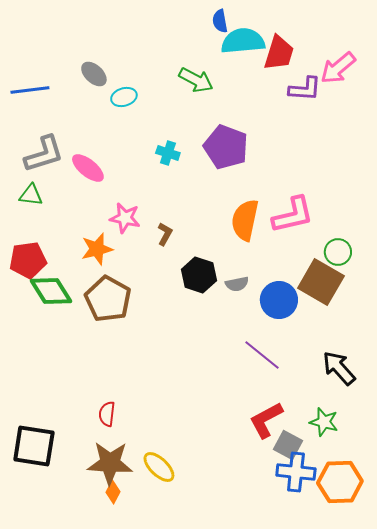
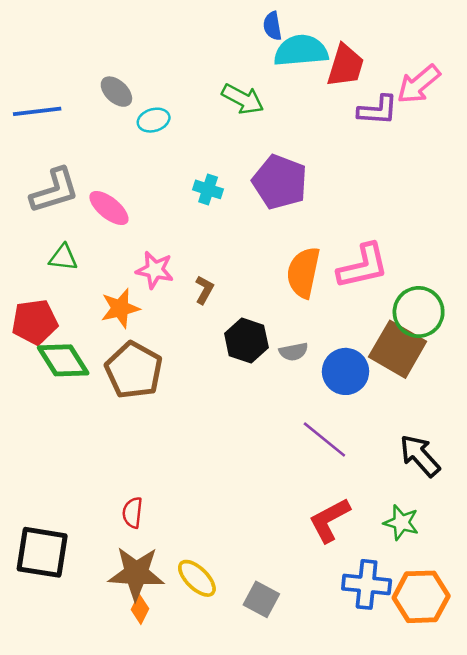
green triangle: (31, 195) -> (63, 258), moved
green circle: (338, 252) -> (419, 312), size x1.5
gray square: (288, 445) -> (261, 599), moved

